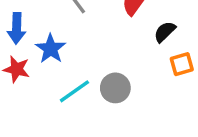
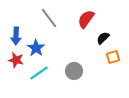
cyan line: (74, 91) -> (39, 73), moved

